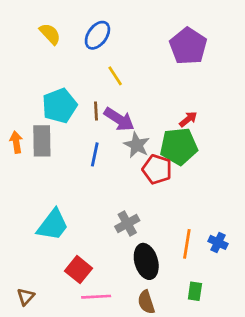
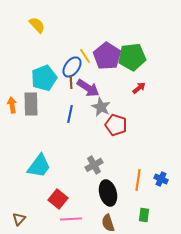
blue ellipse: (97, 35) -> (72, 67), moved
purple pentagon: (188, 46) -> (107, 56), moved
green pentagon: (179, 146) -> (132, 57), moved

